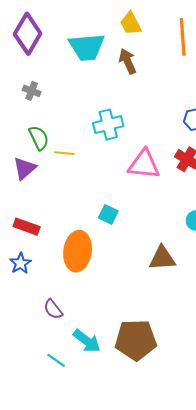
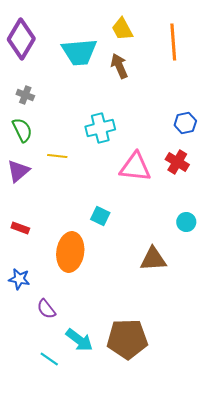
green semicircle: (39, 138) -> (22, 130), moved
red rectangle: (27, 227) -> (20, 228), size x0.7
blue star: (20, 263) -> (19, 279), moved, turned -30

